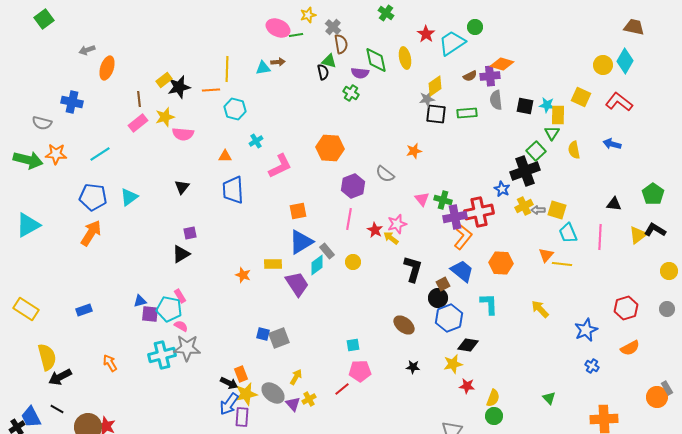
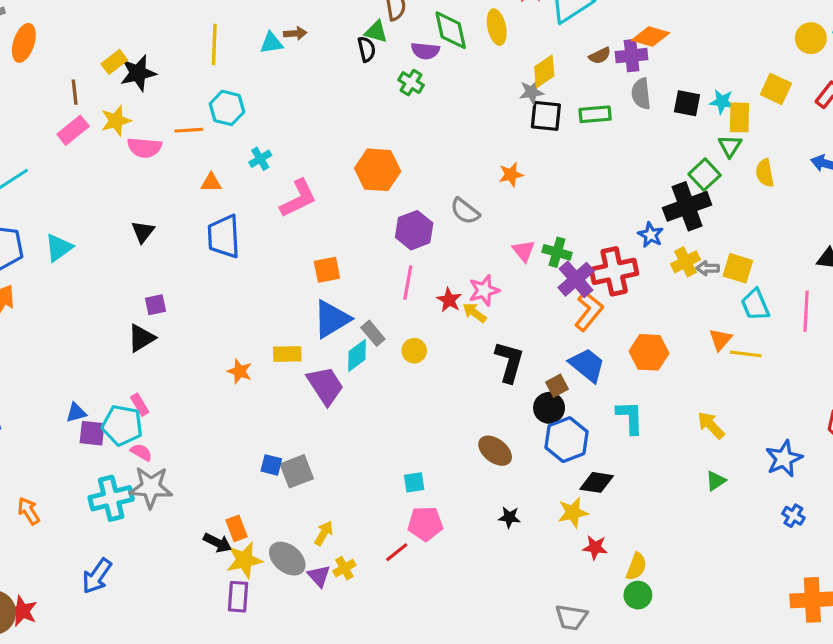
orange line: (211, 90) -> (189, 130), moved
purple cross: (455, 217) -> (576, 279), turned -30
green triangle: (549, 398) -> (716, 481), moved, turned 40
blue arrow: (229, 404) -> (97, 576), moved

